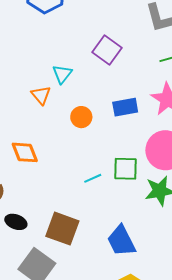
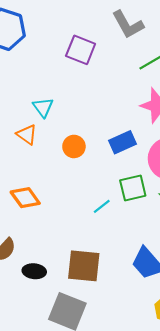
purple square: (107, 50) -> (81, 50), moved
blue rectangle: (125, 107) -> (123, 142), moved

